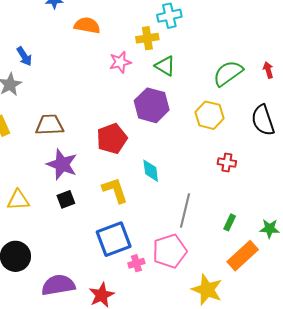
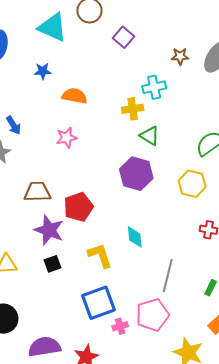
pink star: (120, 62) -> (67, 138), moved
red pentagon: (112, 139) -> (79, 207), moved

